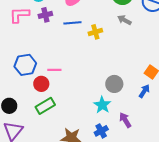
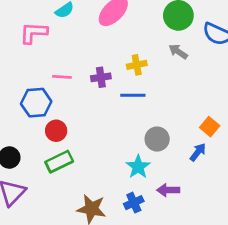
purple cross: (45, 15) -> (101, 77), moved
blue line: (72, 23) -> (133, 95), moved
pink line: (54, 70) -> (62, 77), moved
purple arrow: (125, 120) -> (168, 190), turned -63

